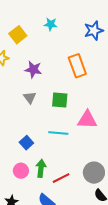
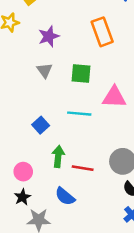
purple star: (33, 69) -> (49, 36), turned -30
pink circle: (21, 171) -> (23, 172), moved
red line: (61, 178) -> (83, 168), turned 36

